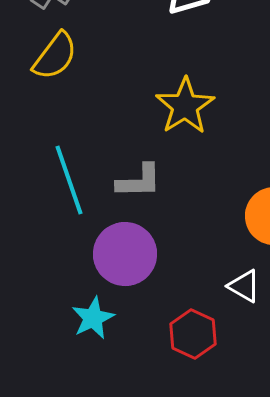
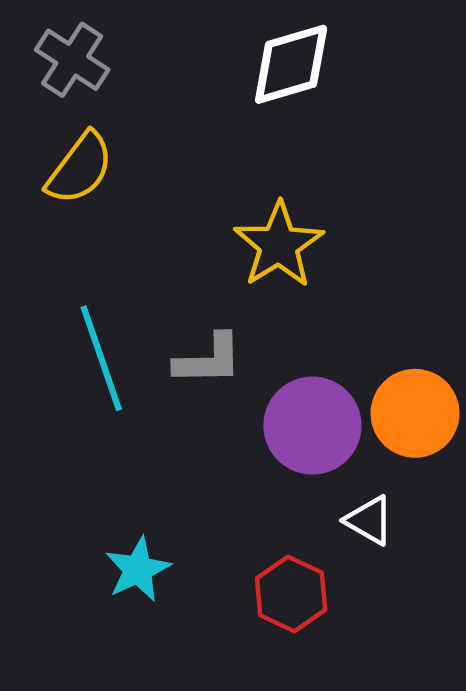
purple circle: (125, 254) -> (312, 426), moved

